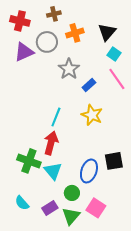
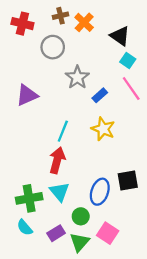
black triangle: (107, 32) -> (120, 36), turned -36
orange cross: (75, 33) -> (84, 22), moved, turned -30
purple triangle: (24, 52) -> (27, 95), moved
green cross: (29, 161) -> (29, 198), moved, turned -30

